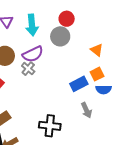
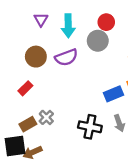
gray cross: (28, 69) -> (46, 117), moved
black cross: (50, 126) -> (90, 127), moved

